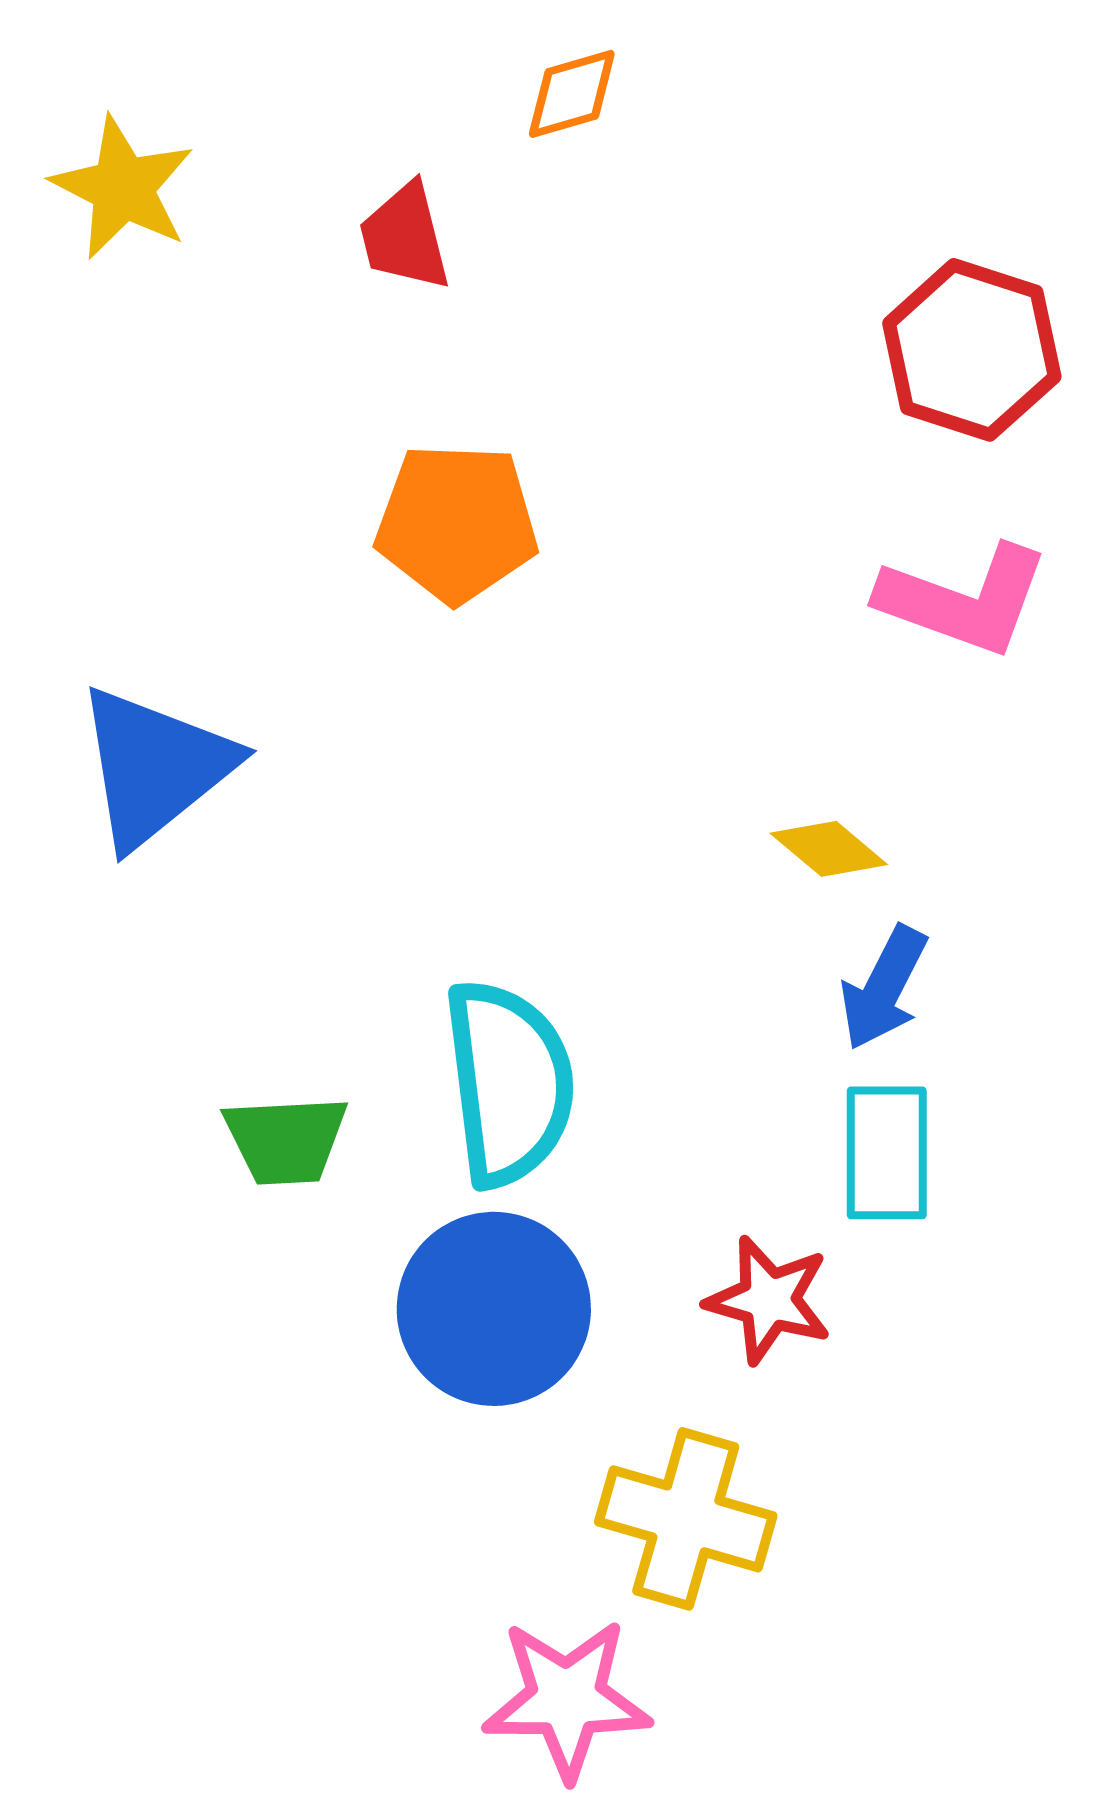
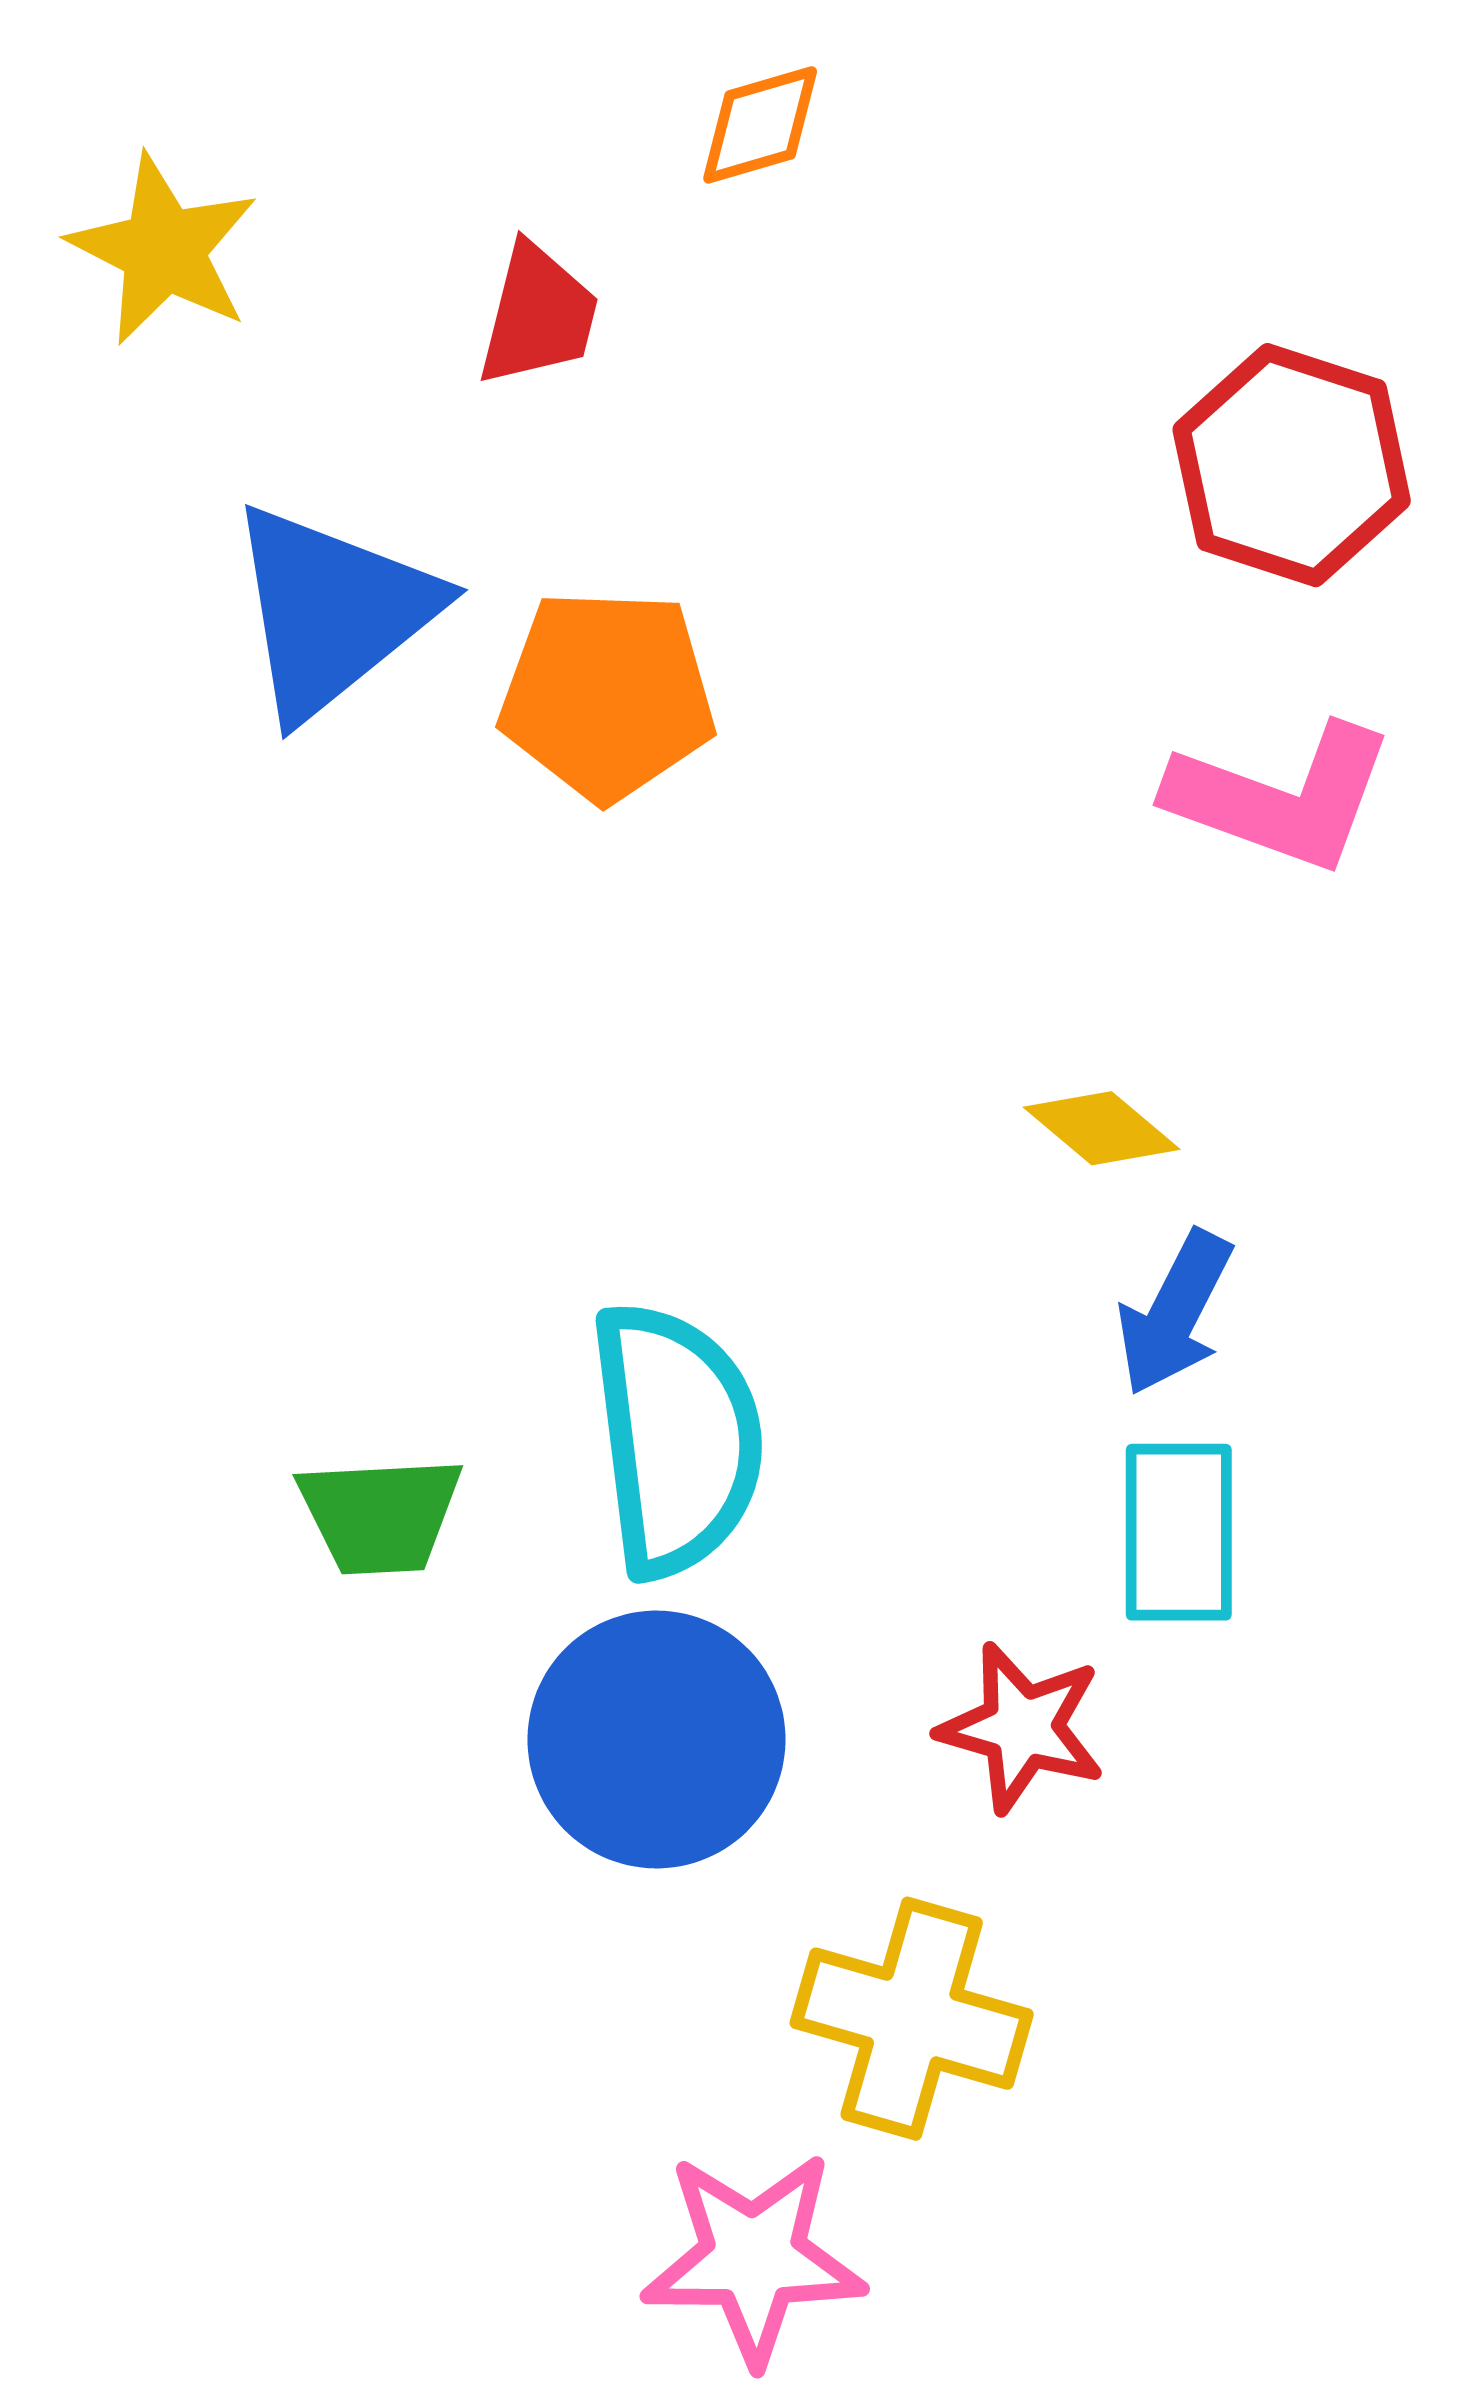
red trapezoid: (405, 237) -> (538, 315), turned -152
blue triangle: (155, 767) -> (332, 611), moved

